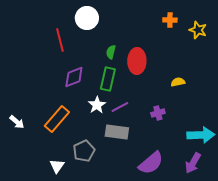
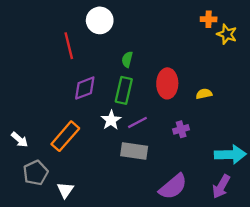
orange cross: (170, 20) -> (209, 19), moved
red ellipse: (137, 61) -> (167, 83), moved
gray pentagon: (84, 151) -> (36, 173), moved

